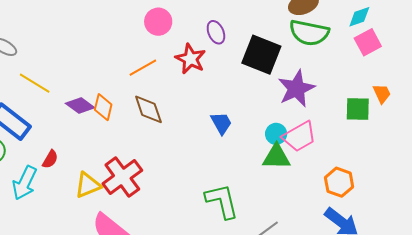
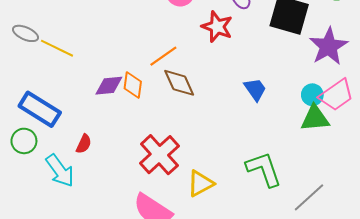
orange line: (143, 68) -> (163, 56), moved
yellow line: (35, 83) -> (57, 48), moved
purple diamond: (80, 105) -> (109, 86), turned -36
cyan arrow: (25, 183) -> (60, 171), turned -56
yellow triangle: (88, 185) -> (201, 183), moved

